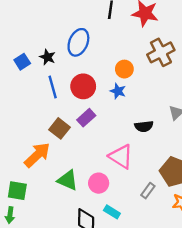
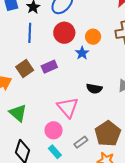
red circle: (83, 86) -> (64, 33), moved
pink circle: (99, 183) -> (54, 130), moved
cyan rectangle: (112, 212) -> (55, 152), moved

